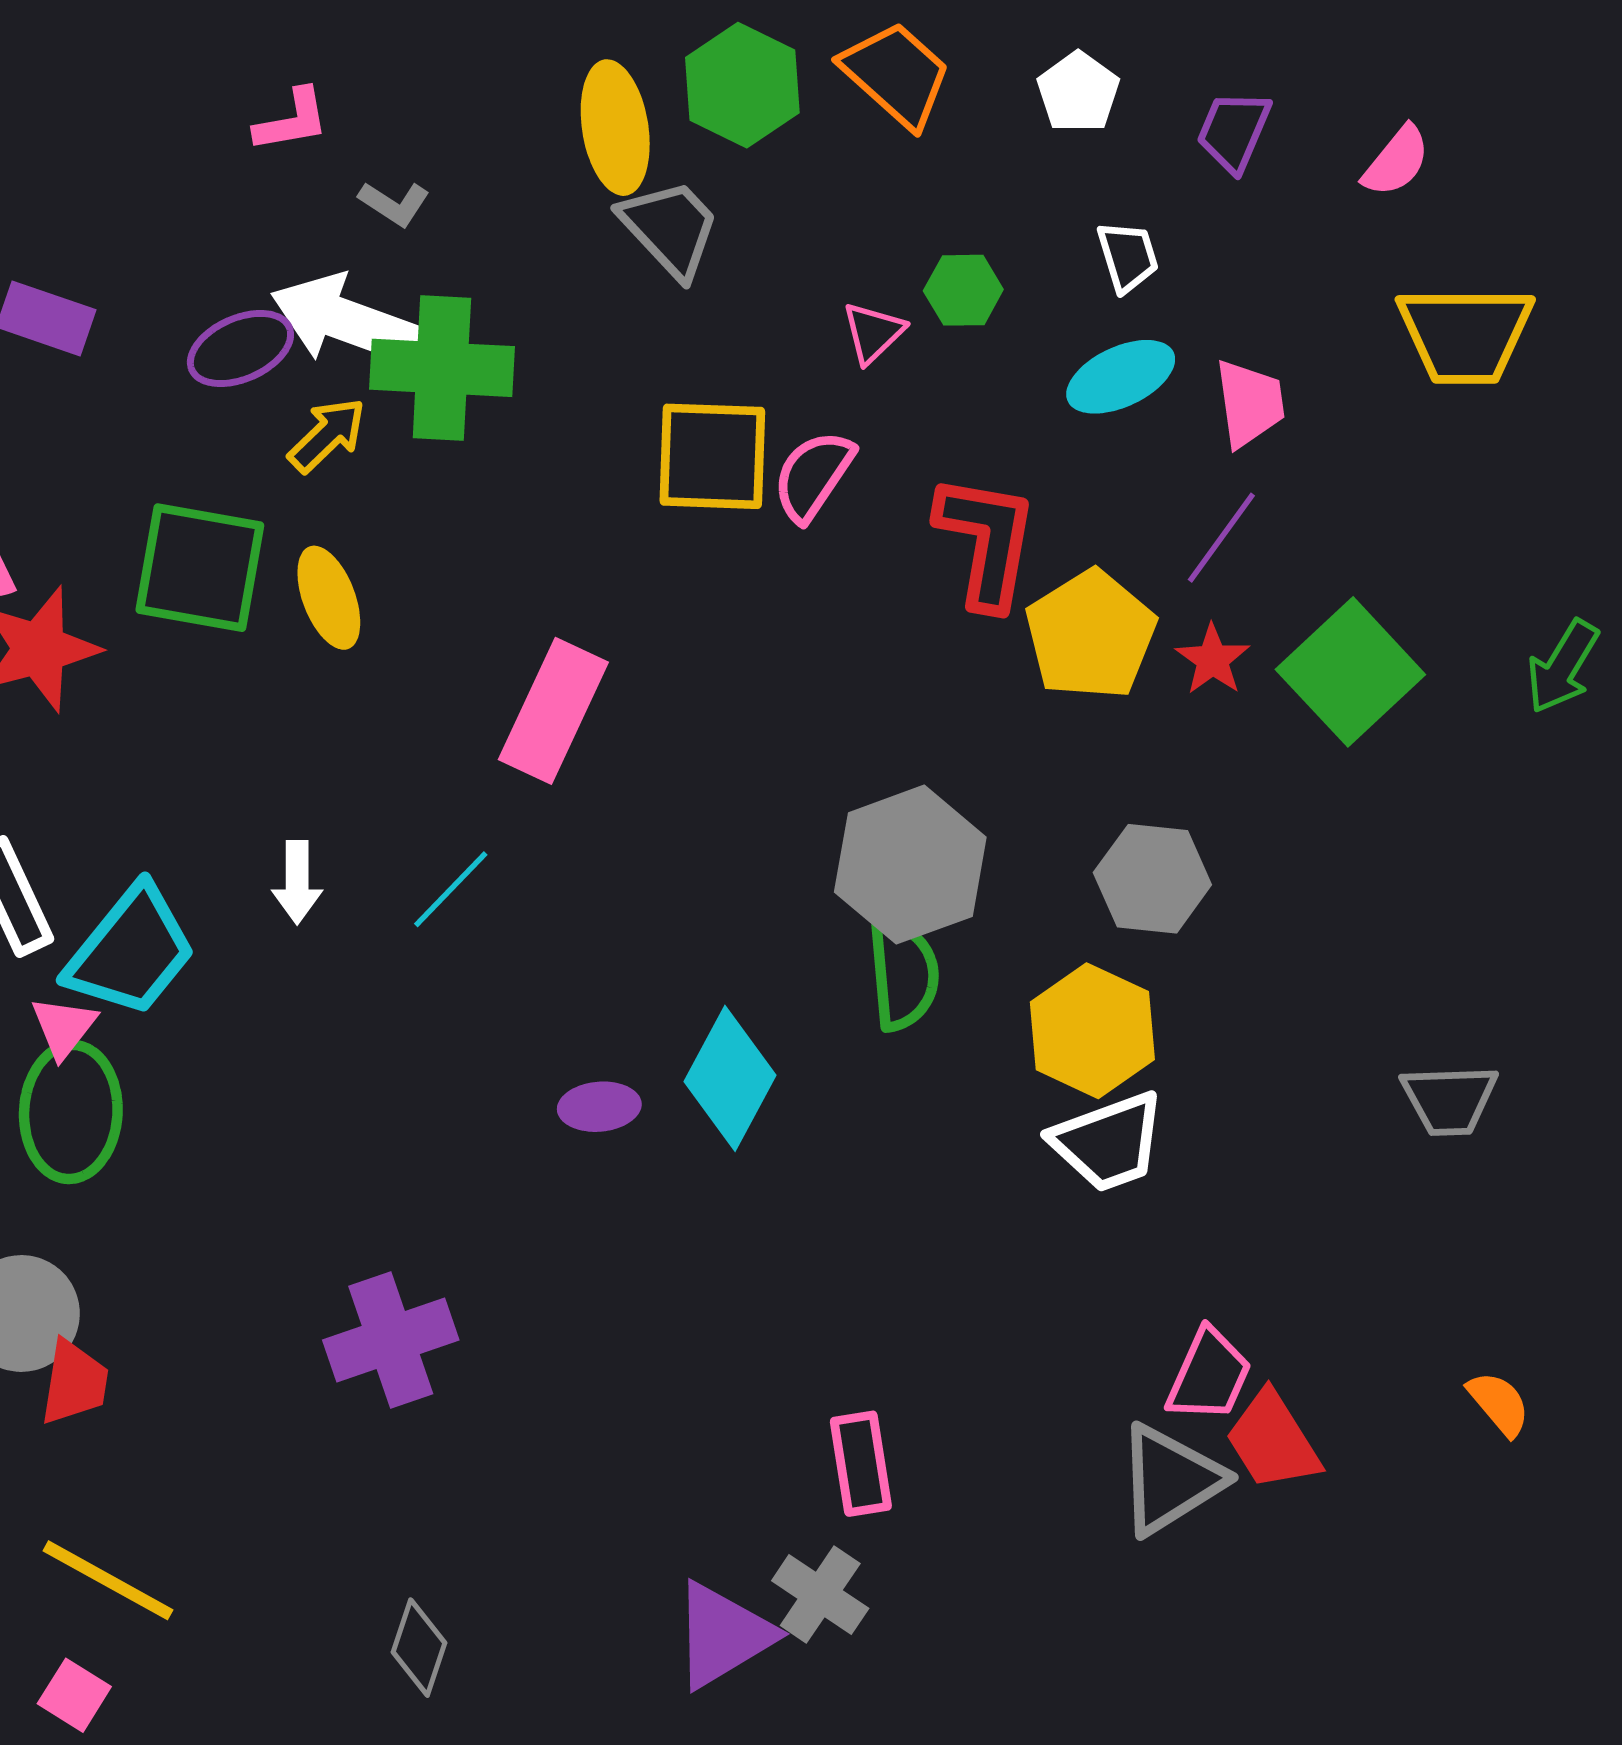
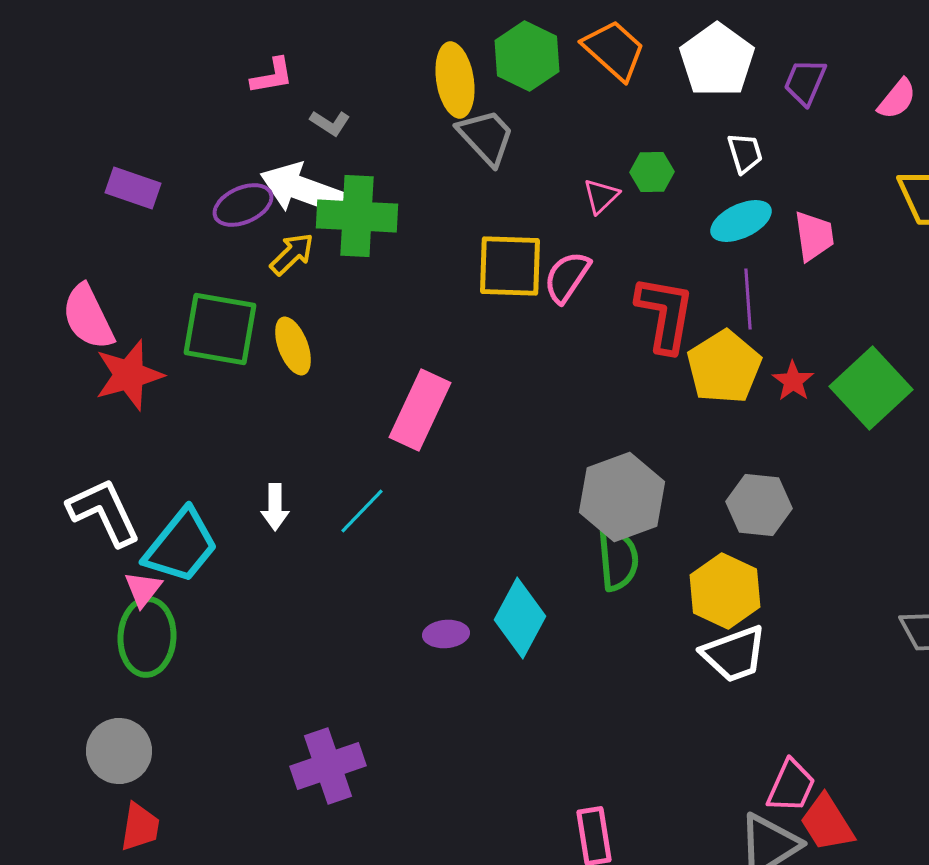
white pentagon: (1078, 92) -> (717, 60), size x1.6
purple line: (1221, 538) -> (748, 299), moved, turned -40
red trapezoid: (74, 1382) -> (140, 827), moved

